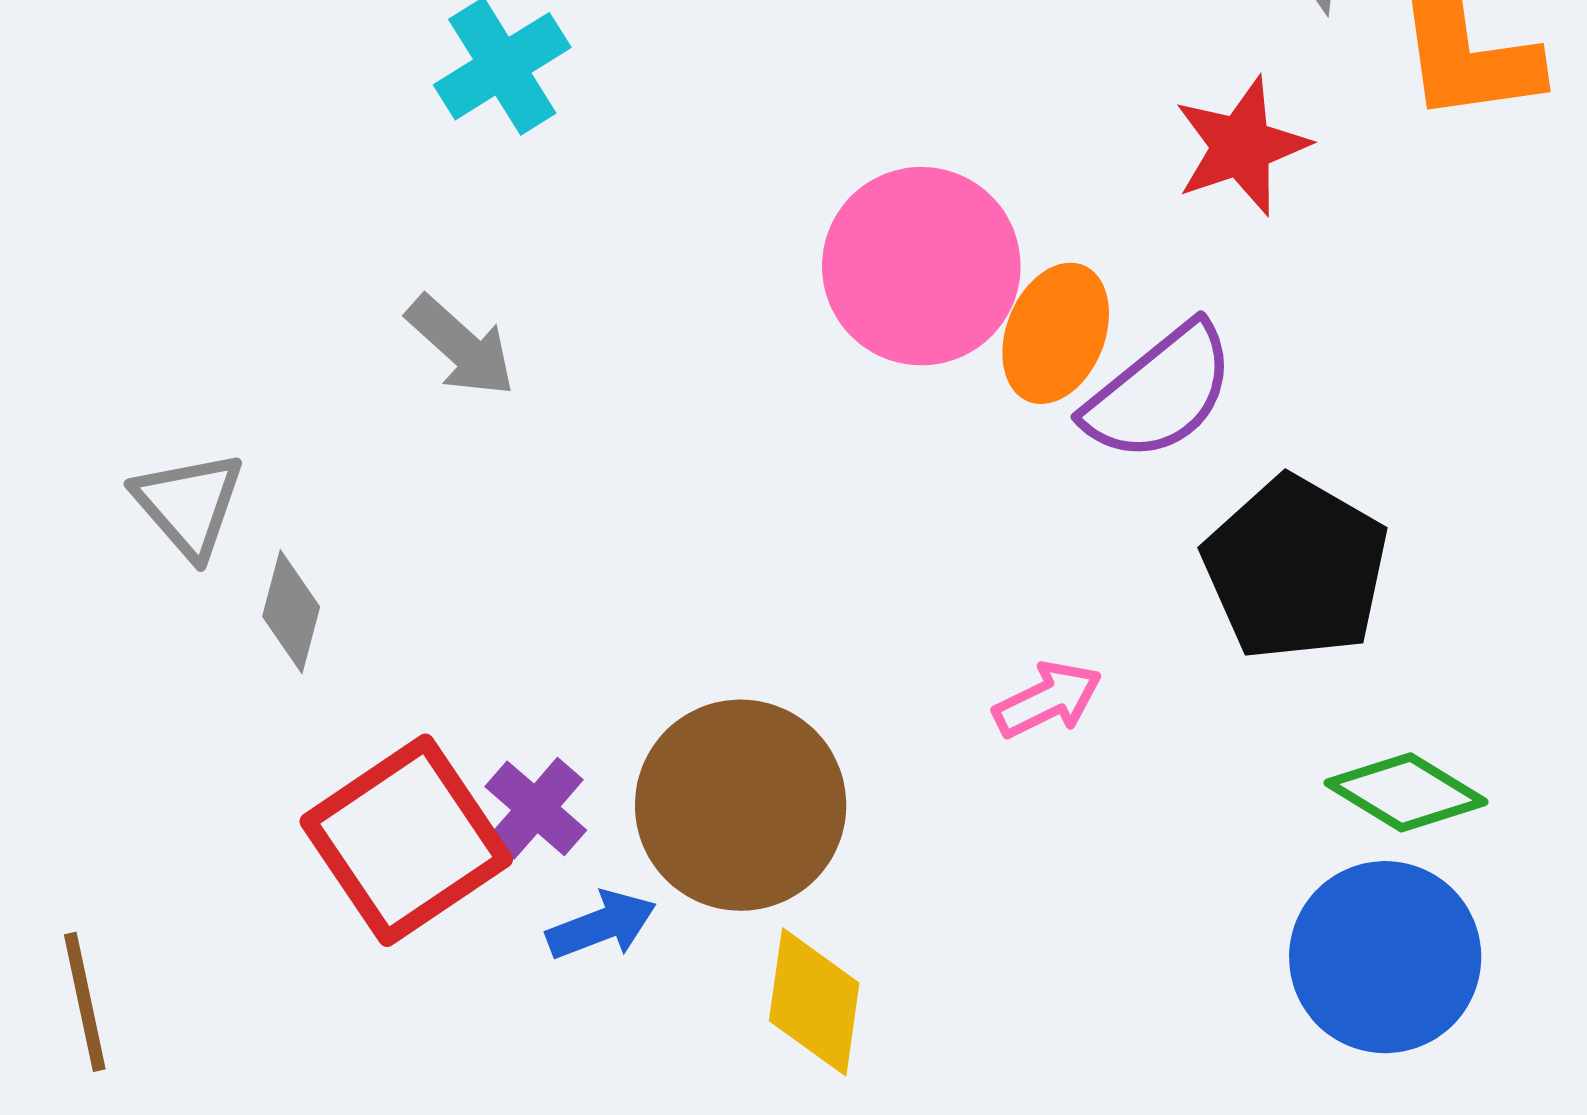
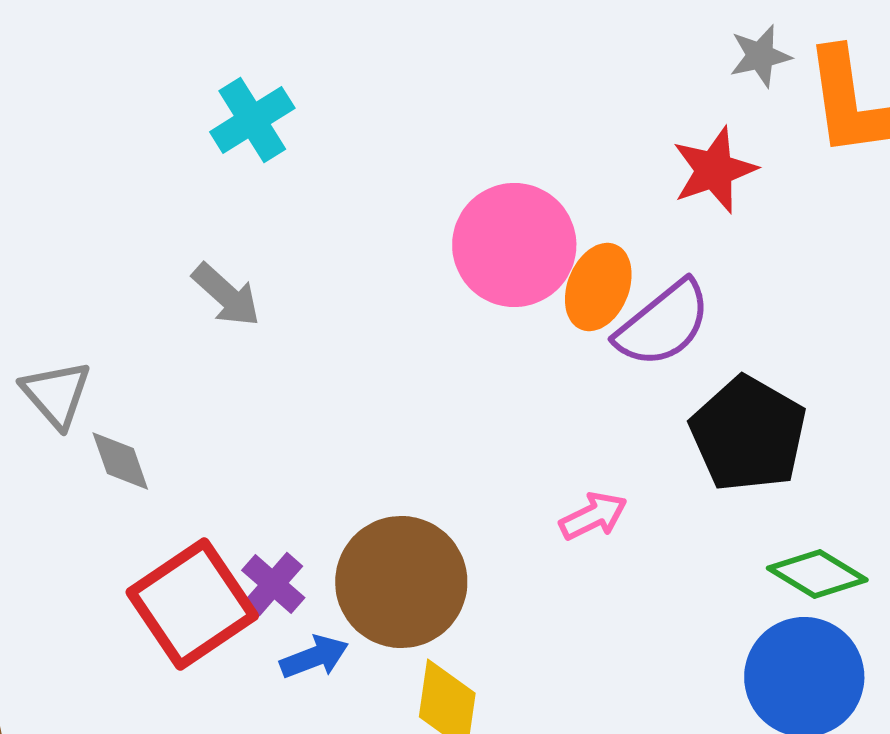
gray diamond: (291, 612) -> (120, 461), turned -34

